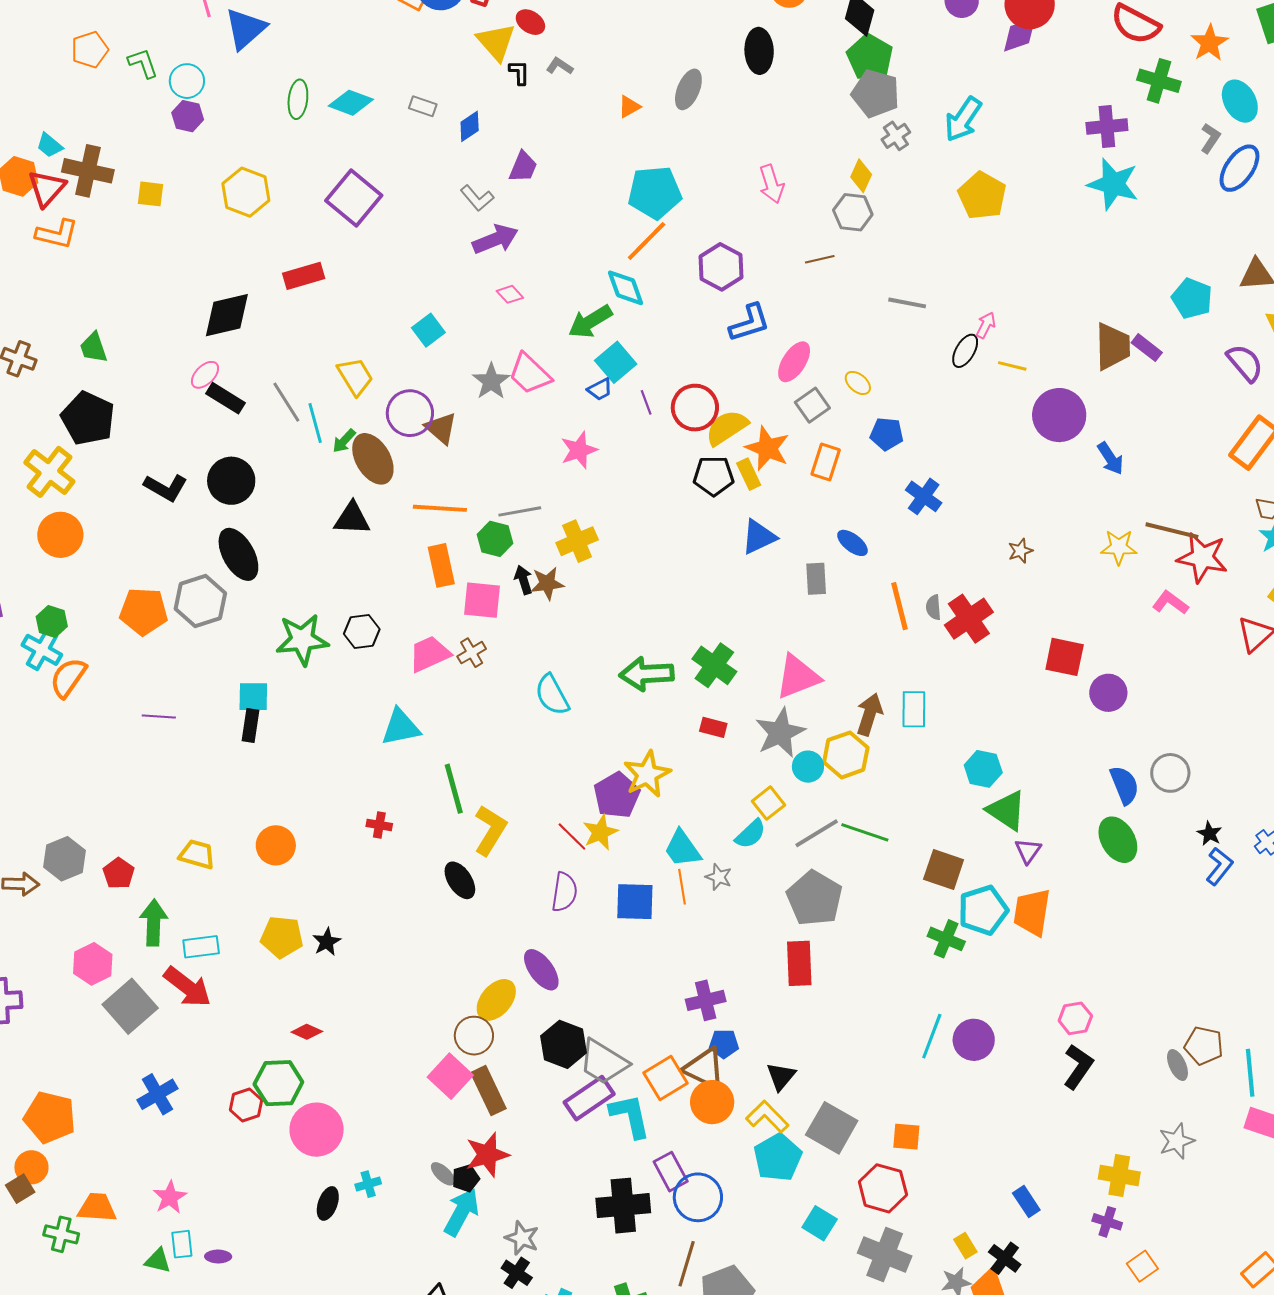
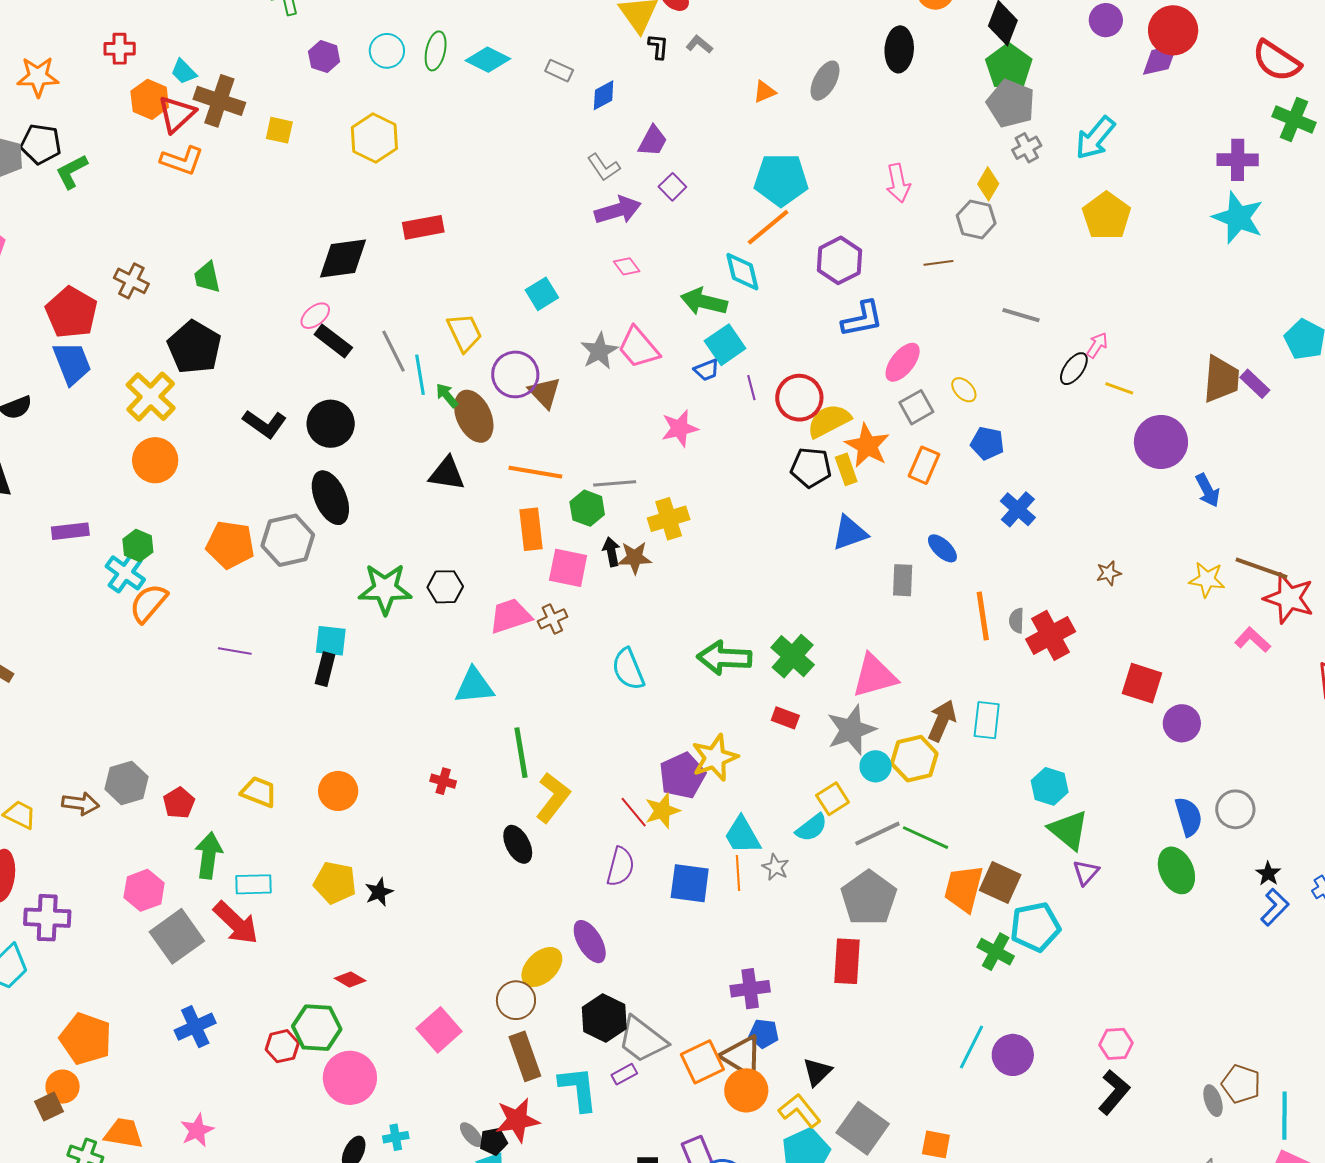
cyan circle: (187, 81) -> (387, 51), moved
purple square: (354, 198) -> (672, 187), moved, size x0.5
green arrow: (590, 322) -> (704, 302), turned 39
green arrow: (344, 441) -> (447, 395), turned 92
orange trapezoid: (1032, 912) -> (964, 889), moved
pink square: (450, 1076) -> (439, 1030), moved
purple rectangle: (589, 1098) -> (624, 1074), size x0.5
cyan L-shape: (630, 1116) -> (578, 1089), moved

